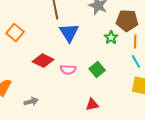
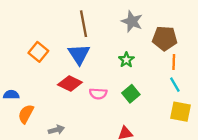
blue triangle: (69, 33) -> (79, 54), moved
green star: (111, 38) -> (126, 60), moved

